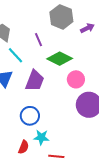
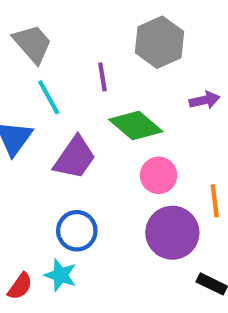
purple arrow: (87, 28) -> (205, 100), moved
blue circle: (30, 116) -> (77, 231), moved

